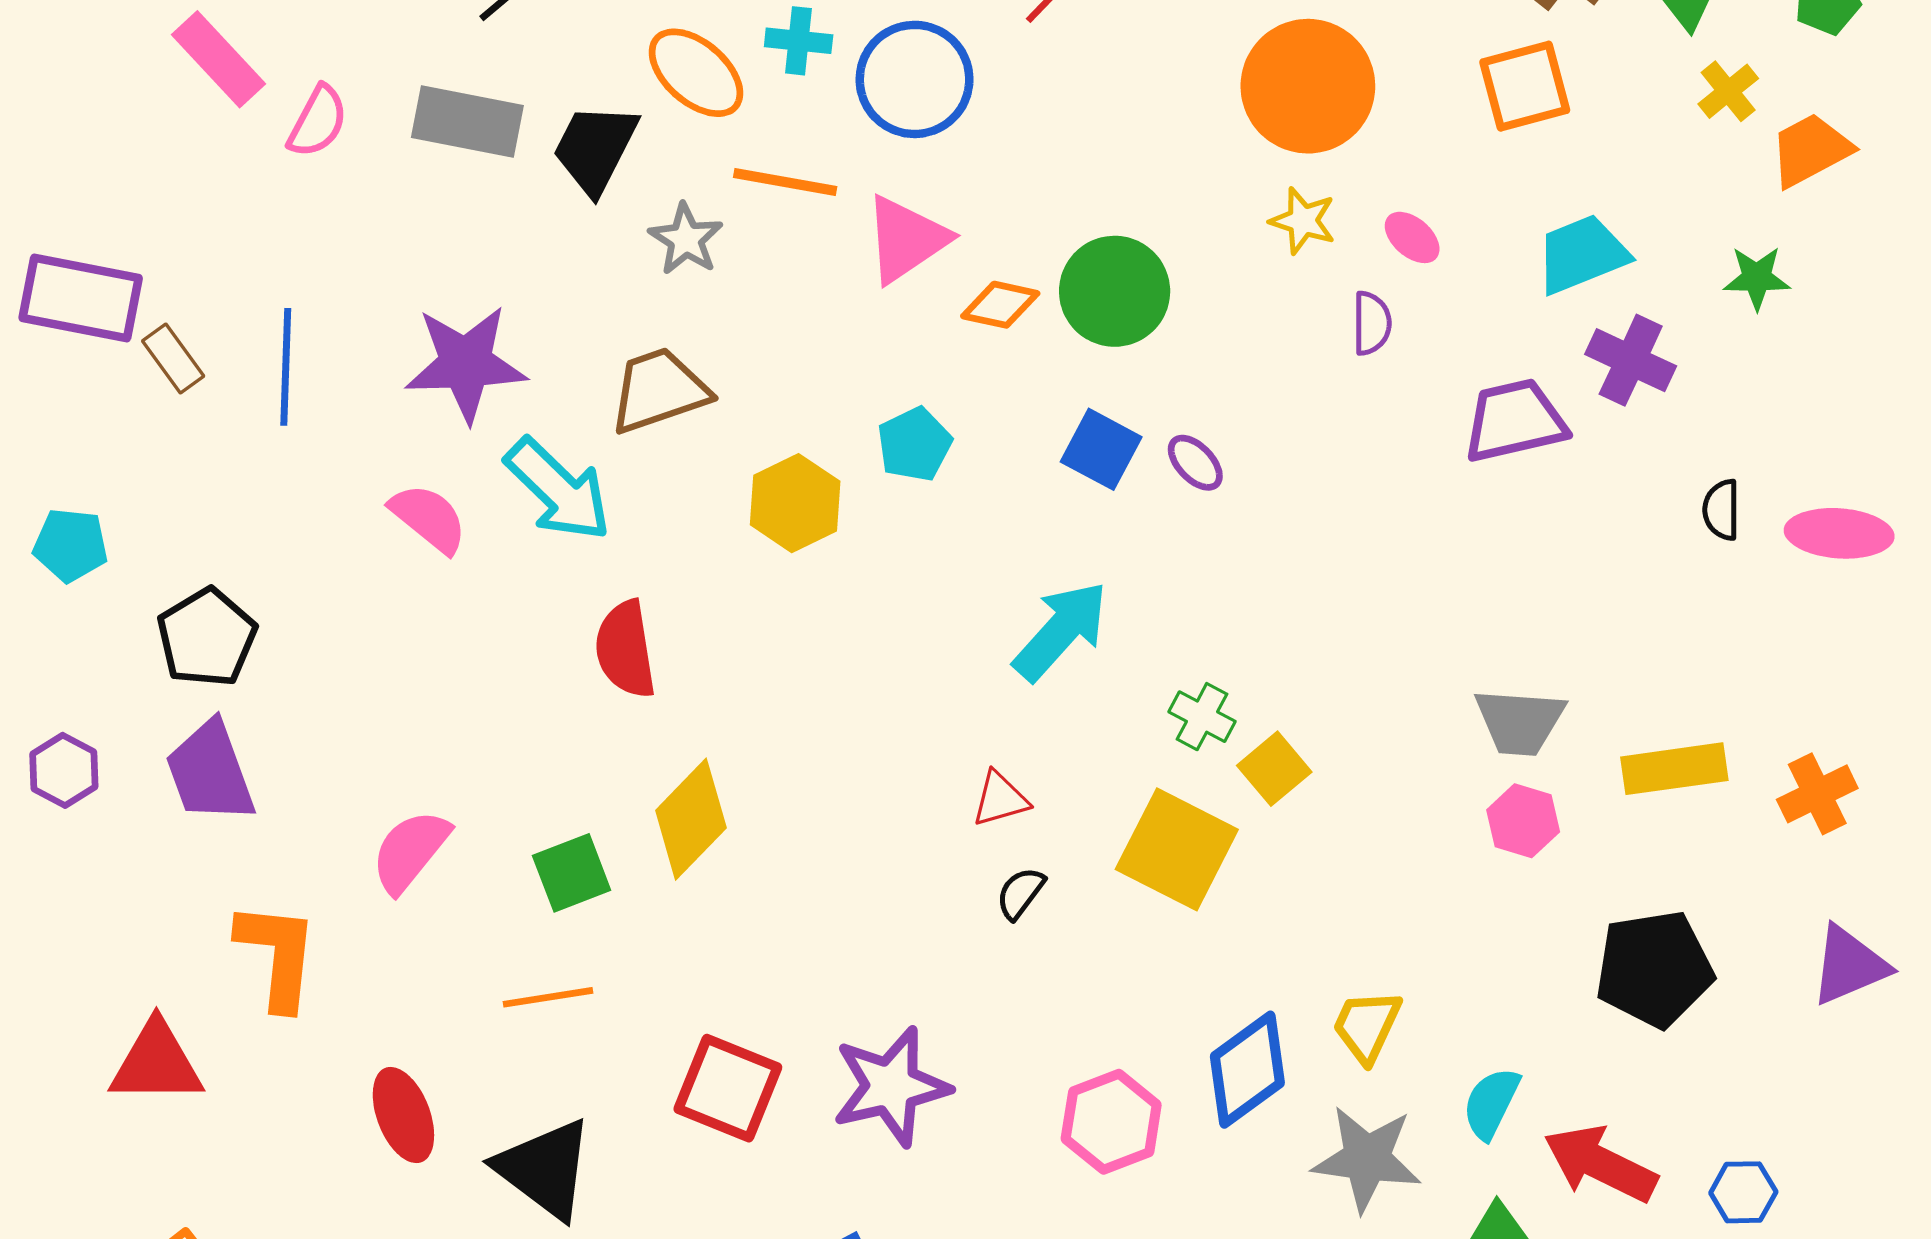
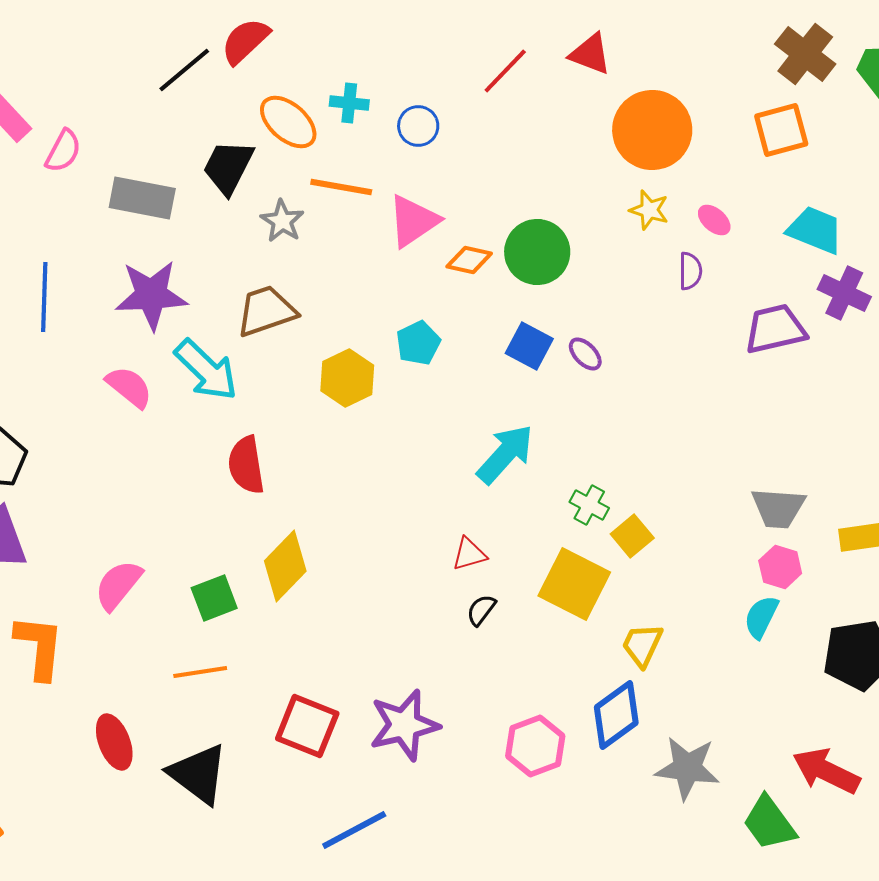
blue circle: (915, 79) -> (418, 126), size x0.6
gray rectangle: (467, 121) -> (142, 198), moved
cyan trapezoid: (1582, 254) -> (815, 230), turned 44
yellow trapezoid: (1367, 1026) -> (642, 645), moved
cyan semicircle: (1491, 1103) -> (761, 617), moved

